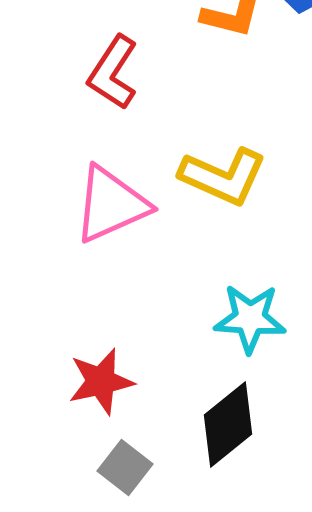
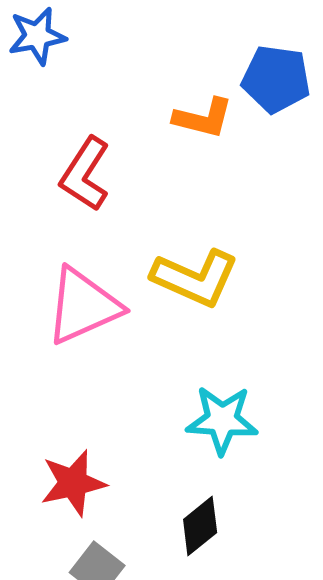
black diamond: (228, 425) -> (200, 526), size x0.7

